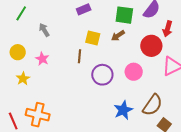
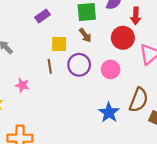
brown arrow: (118, 36) -> (85, 35), turned -80
pink star: (42, 59) -> (22, 85), moved
purple circle: (102, 75) -> (79, 65), moved

